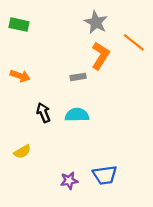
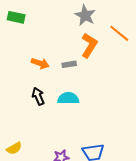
orange arrow: (20, 76) -> (40, 63), moved
yellow semicircle: (22, 152) -> (14, 148), moved

